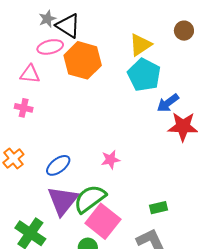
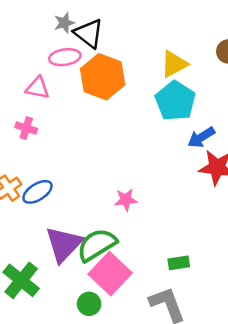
blue ellipse: (58, 165) -> (37, 192), moved

